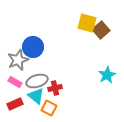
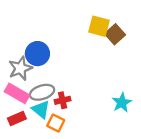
cyan star: (107, 75) -> (122, 103), moved
pink rectangle: (15, 82) -> (17, 93), size x1.5

